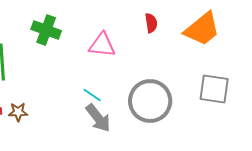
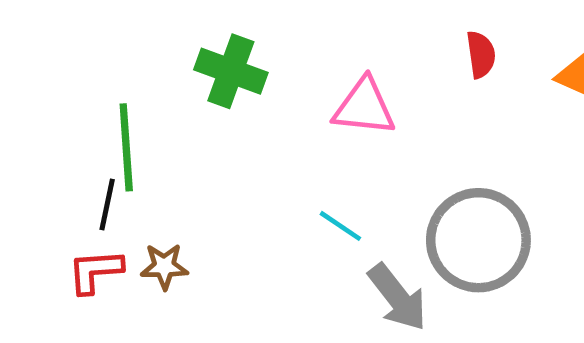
gray arrow: (98, 118) -> (398, 297), moved

